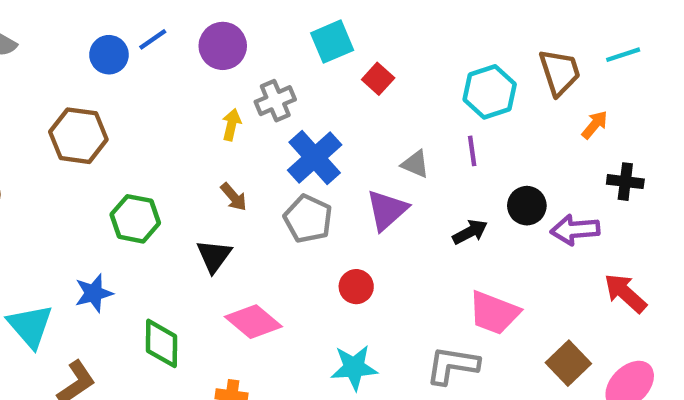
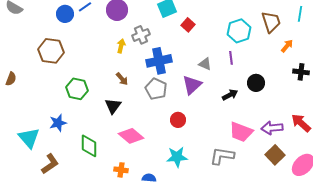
cyan line: (623, 55) -> (300, 14), turned -63
blue cross: (315, 158) -> (159, 61), turned 30
purple arrow: (575, 230) -> (272, 128), moved

